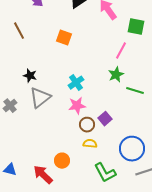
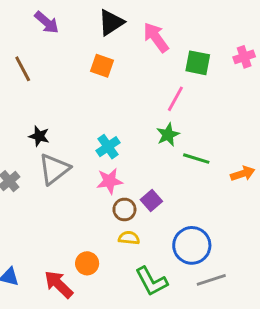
orange square: (64, 38) -> (102, 66), moved

